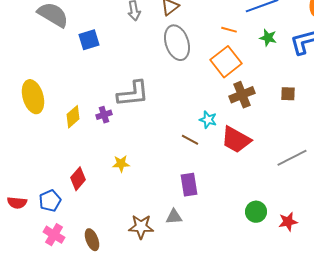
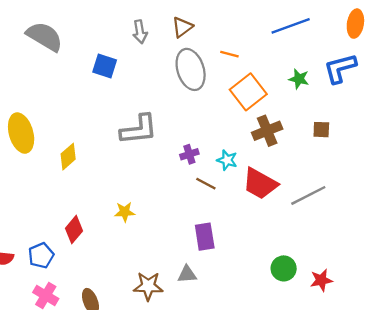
orange line: (229, 30) -> (229, 54), moved
green star: (268, 38) -> (299, 79), moved
blue square: (89, 40) -> (105, 66), moved, turned 35
purple cross: (104, 115) -> (189, 154), moved
gray line: (292, 158) -> (308, 195), moved

